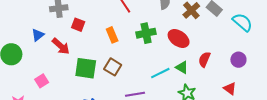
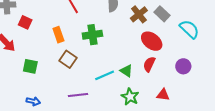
red ellipse: (179, 38) -> (152, 41), moved
brown square: (113, 67) -> (68, 59), moved
green square: (86, 68) -> (30, 66), size x0.7
red triangle: (230, 88) -> (163, 95), moved, turned -32

